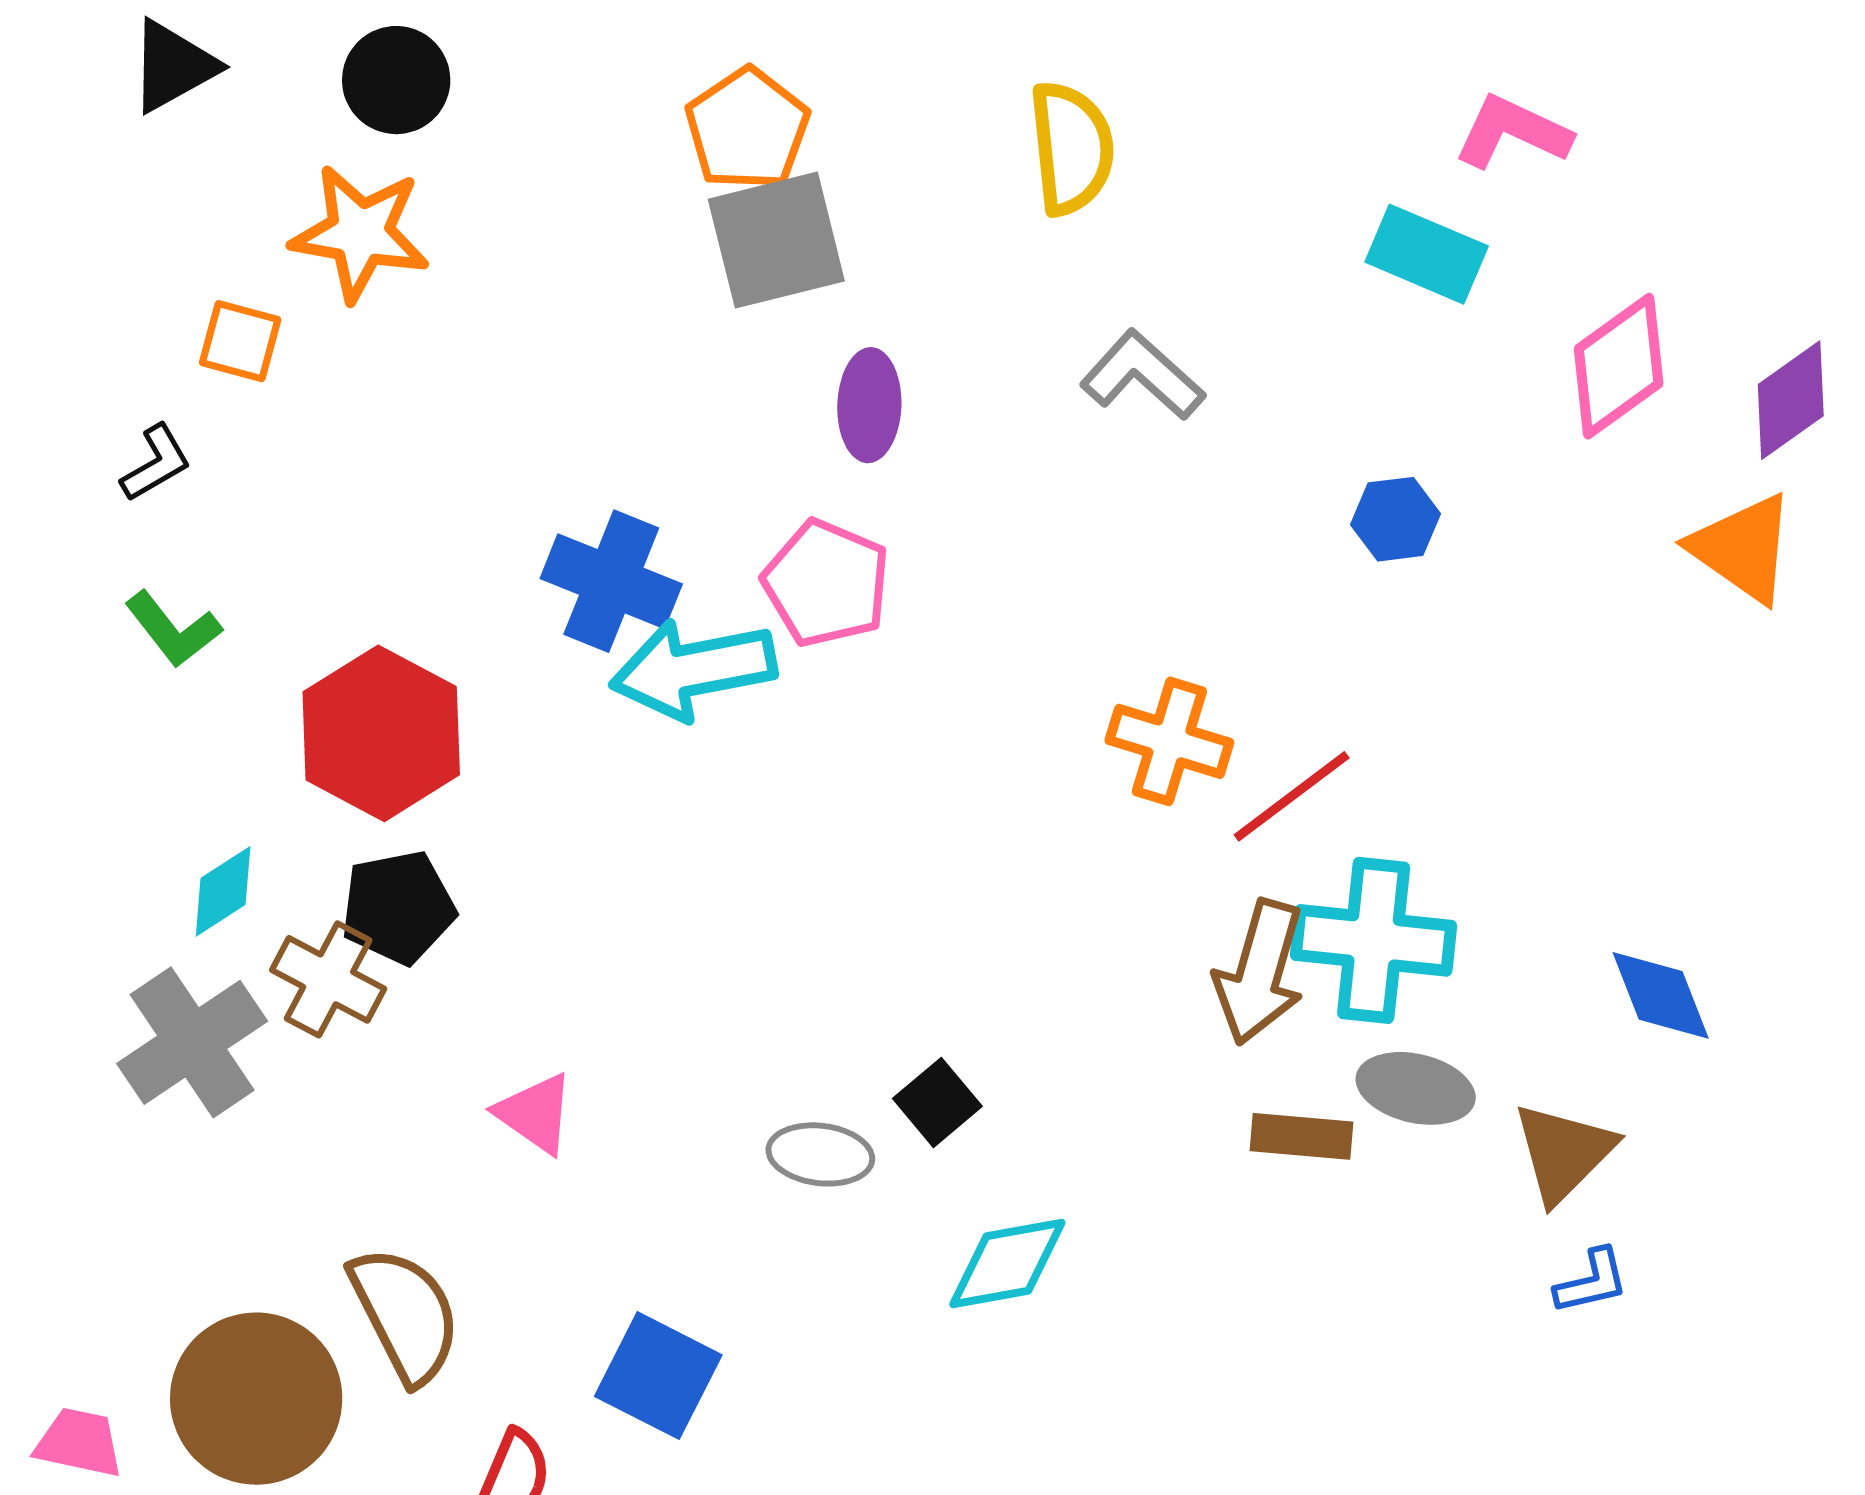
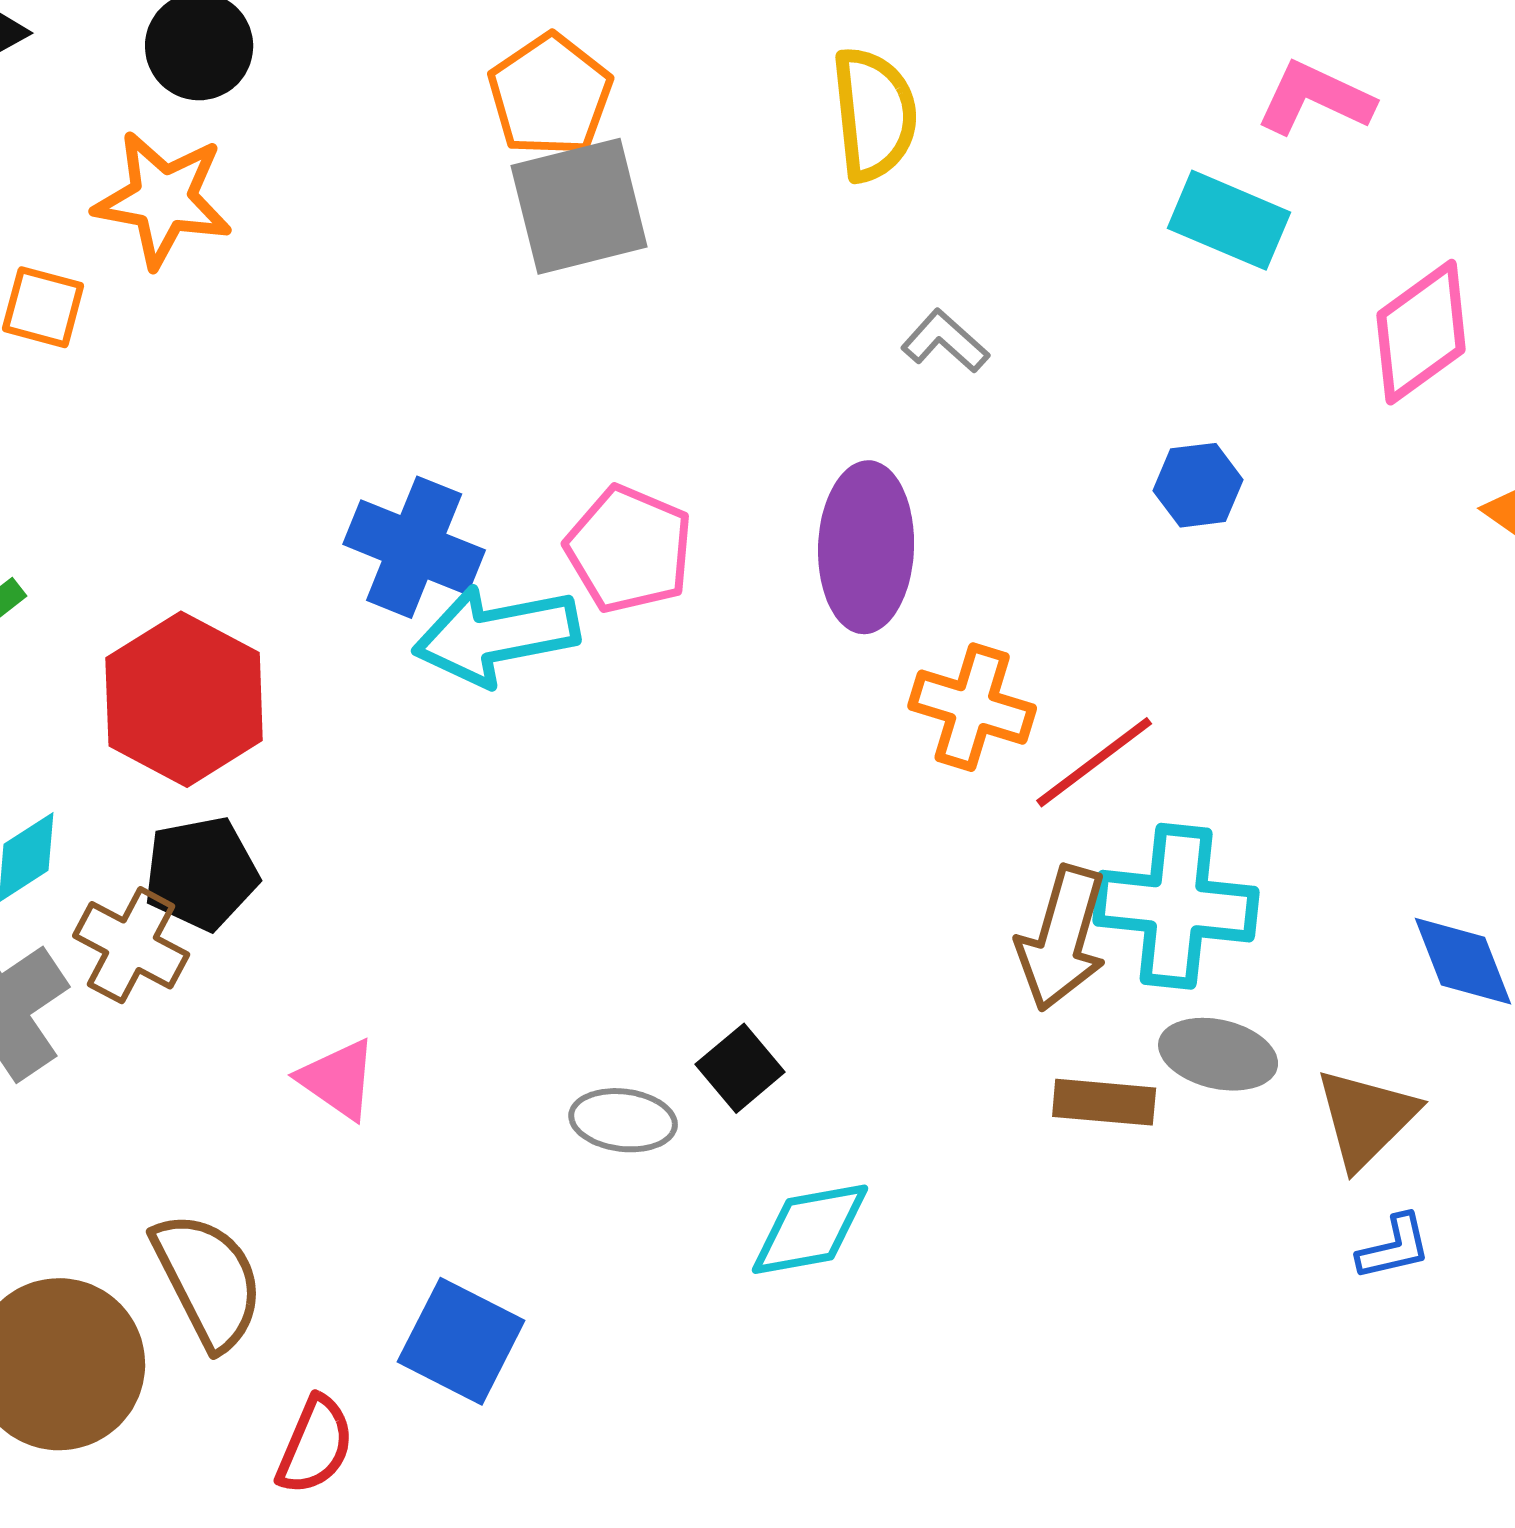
gray L-shape: (1142, 375) -> (945, 341), size x0.7
purple ellipse: (869, 405) -> (866, 547), moved, size x1.5

